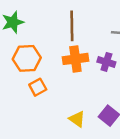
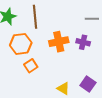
brown line: (72, 26) -> (35, 17), moved

